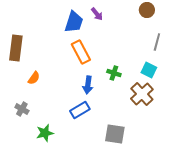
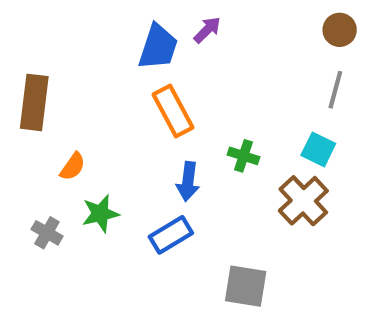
brown circle: (147, 10) -> (340, 30), moved
purple arrow: (97, 14) -> (207, 30), turned -96
green star: (45, 133) -> (100, 214), moved

